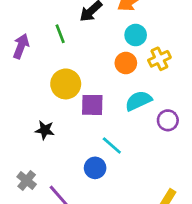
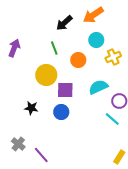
green line: (60, 34) -> (54, 48), moved
orange circle: (126, 63) -> (78, 60), moved
cyan line: (112, 145) -> (112, 119), moved
blue circle: (95, 168) -> (61, 112), moved

